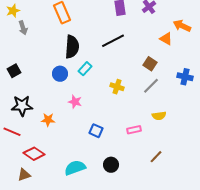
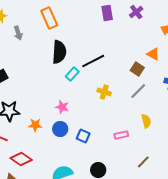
gray arrow: (23, 28) -> (18, 33), moved
orange triangle: (166, 39) -> (153, 54), moved
black line: (113, 41) -> (93, 61), moved
blue circle: (60, 74) -> (60, 129), moved
yellow semicircle: (159, 116) -> (146, 121), turned -96

